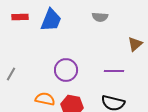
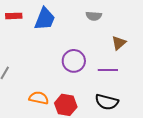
brown triangle: (135, 44) -> (119, 43), moved
purple circle: (66, 70) -> (74, 61), moved

